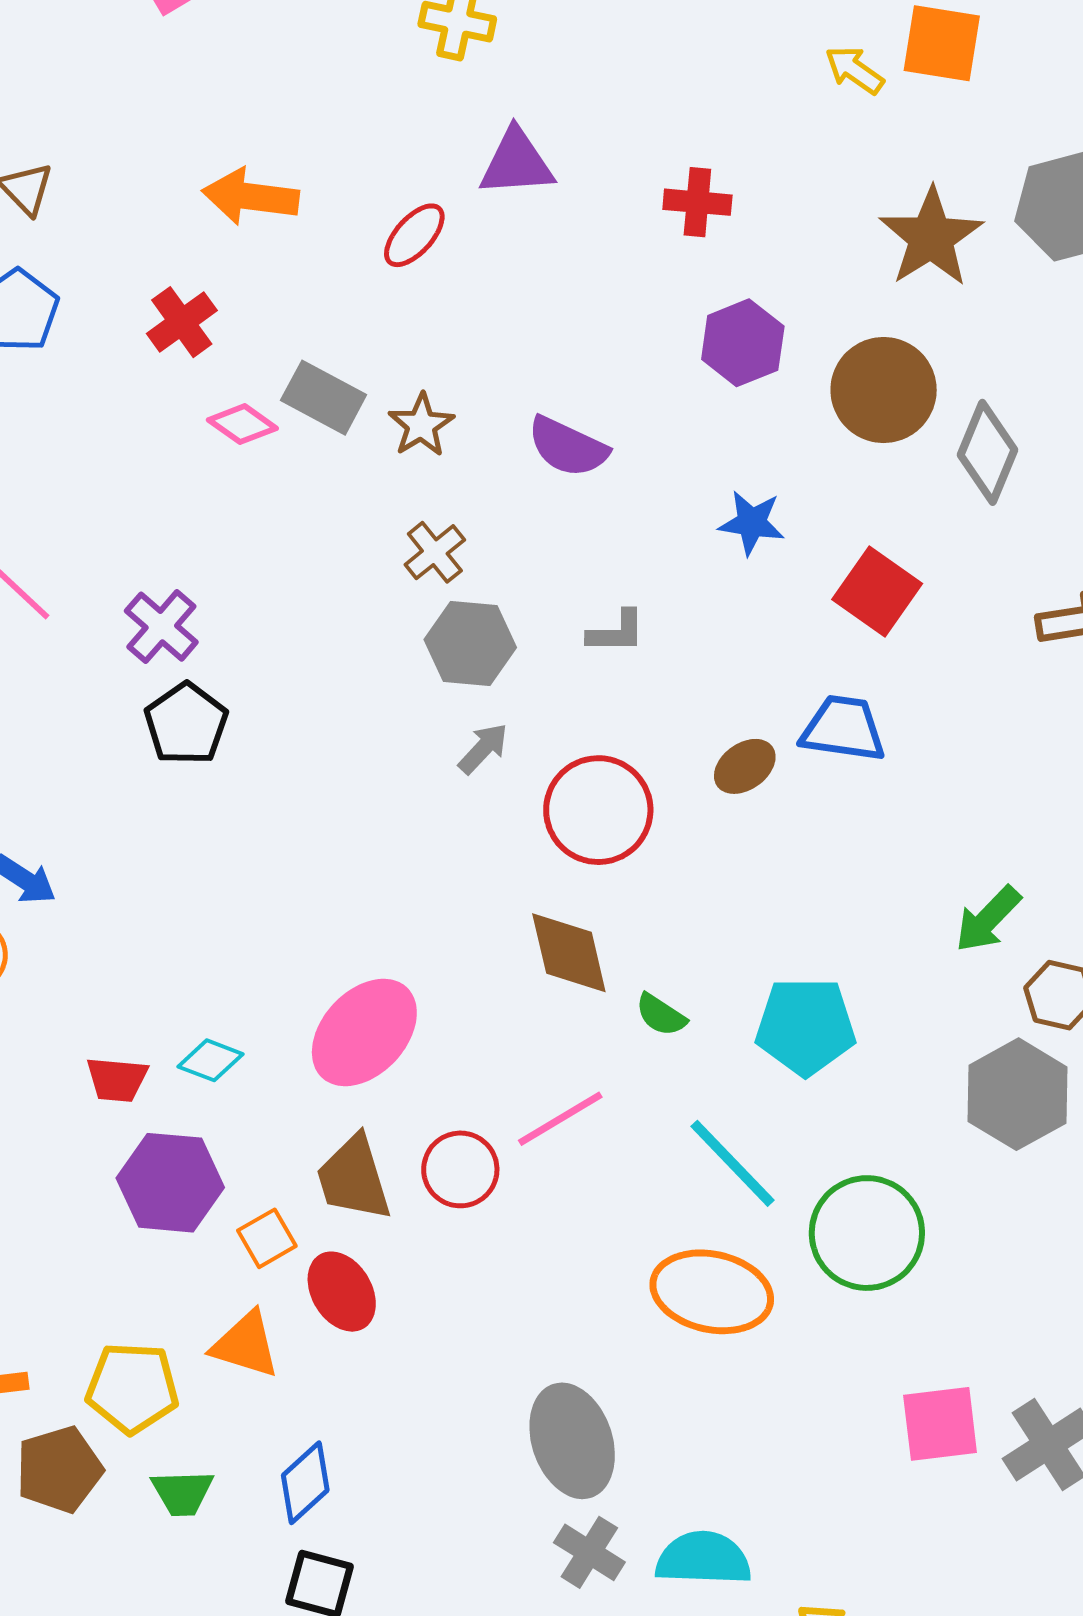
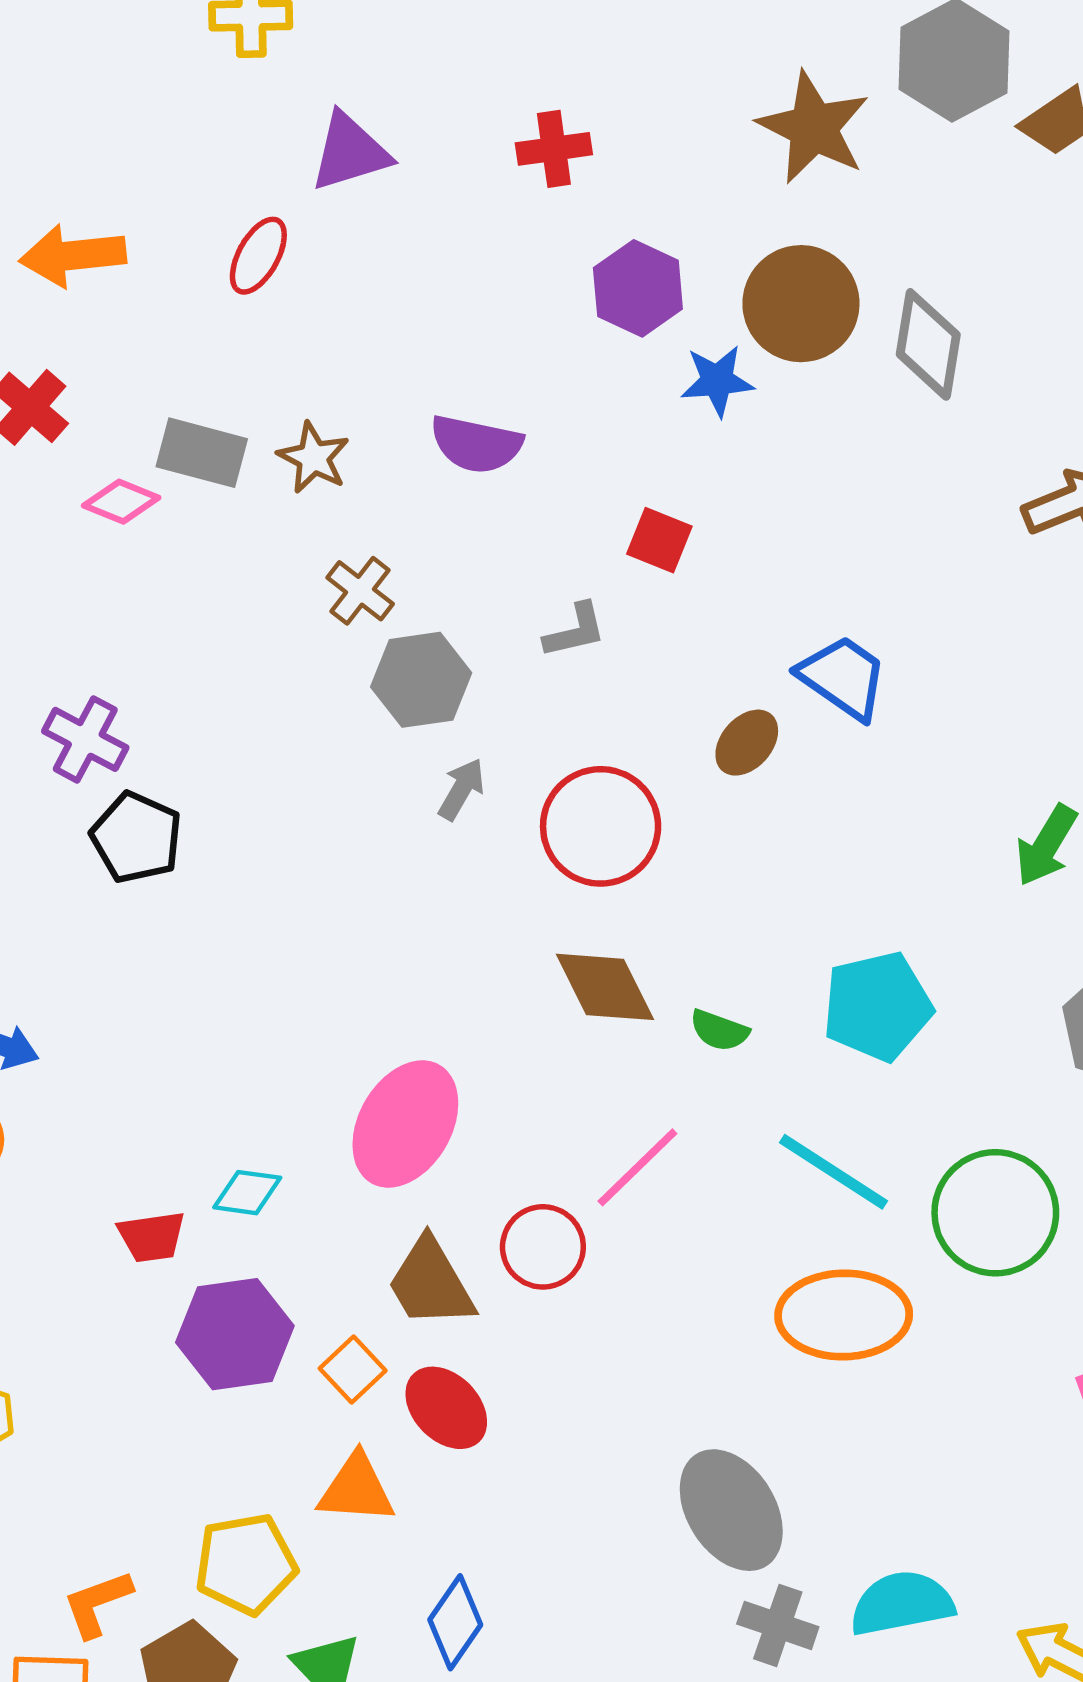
blue star: (752, 523) -> (717, 381), moved
red square: (877, 591) -> (659, 540), moved, size x0.7
blue trapezoid: (843, 729) -> (843, 677), turned 40

